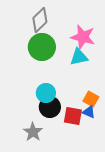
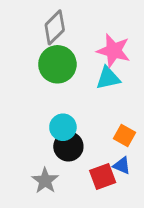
blue triangle: (89, 112) -> (122, 166), moved
red square: (73, 116) -> (103, 177), moved, turned -30

